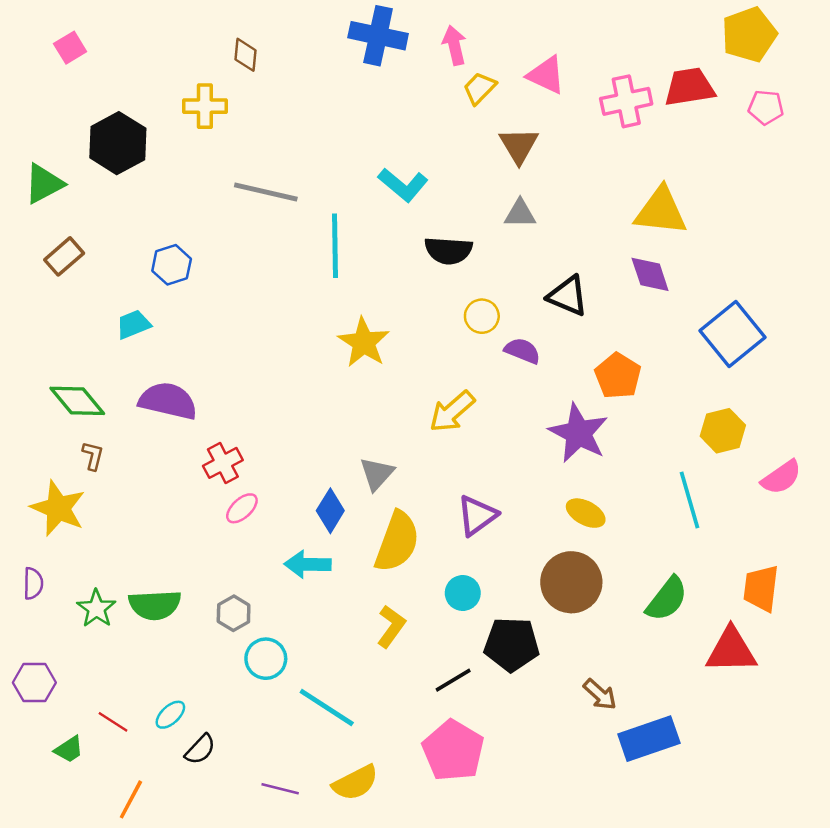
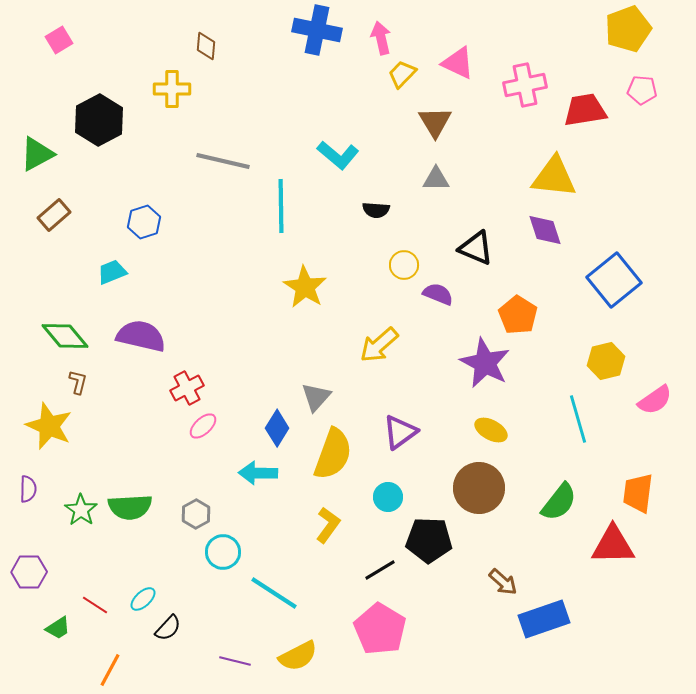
red trapezoid: (689, 87) -> (585, 110), moved
black semicircle: (448, 251) -> (376, 210), size x0.7

